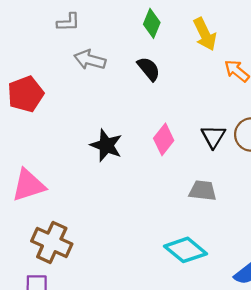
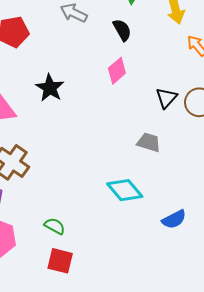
pink diamond: (164, 139) -> (117, 71), moved
black star: (106, 145) -> (50, 88), moved

